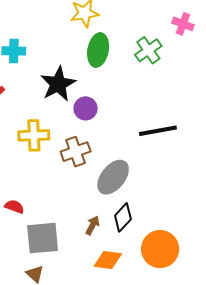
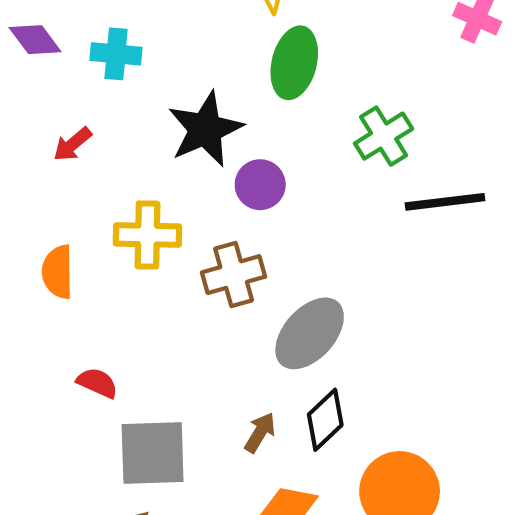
green cross: (148, 50) -> (384, 136), moved
black line: (158, 131) -> (445, 202), moved

